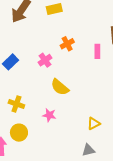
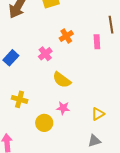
pink star: (49, 115) -> (63, 108), moved
yellow circle: (19, 133) -> (44, 123), moved

